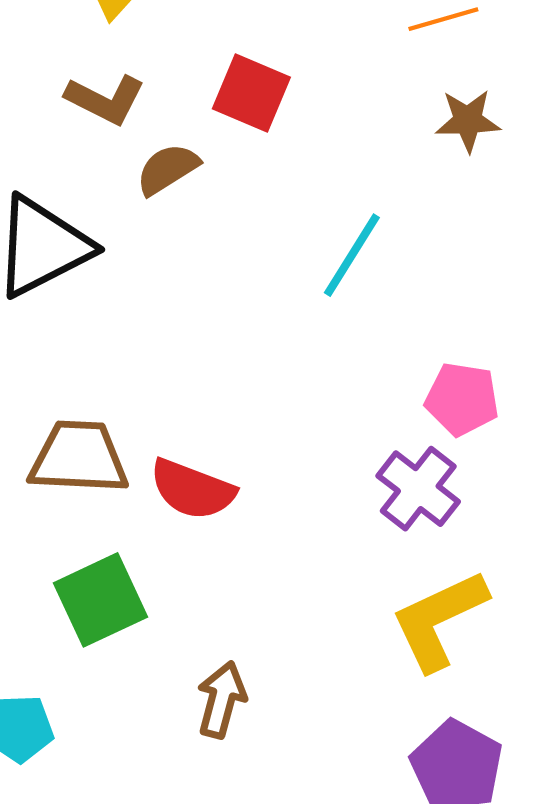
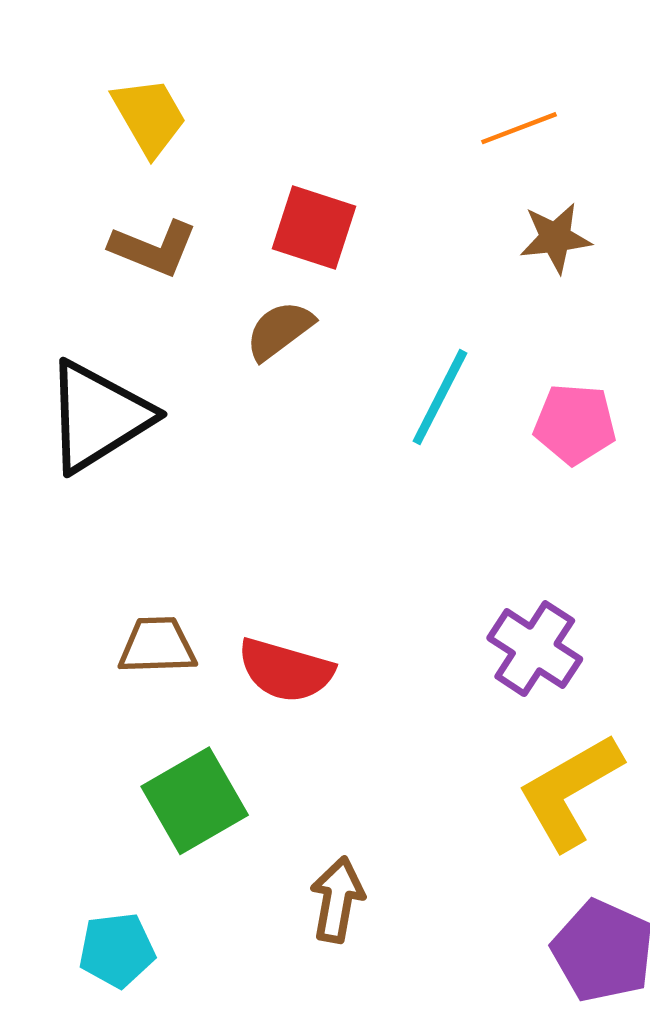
brown semicircle: (168, 169) -> (280, 330), moved
pink pentagon: (462, 399) -> (575, 424), moved
brown trapezoid: (79, 458) -> (157, 646), size x0.7

